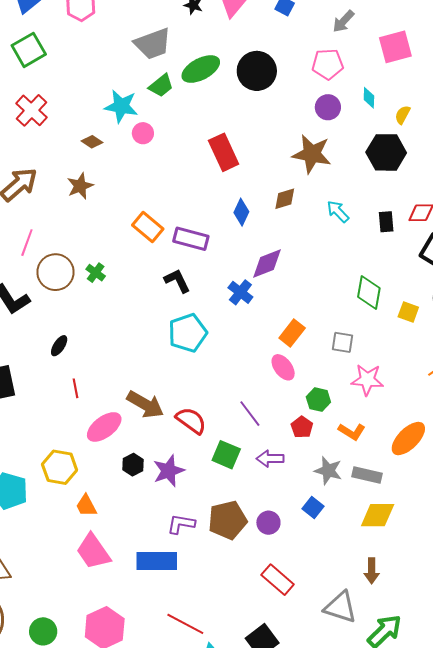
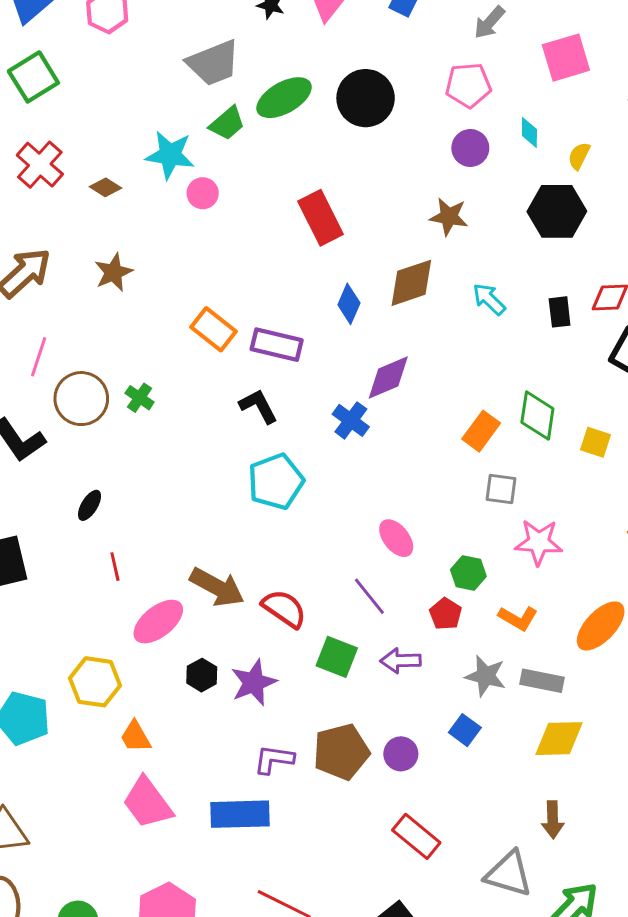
brown diamond: (92, 142) -> (105, 187), moved
brown star: (312, 154) -> (449, 217), size x0.7
brown diamond: (285, 199) -> (411, 283), size x1.5
orange rectangle: (292, 333) -> (481, 431), moved
pink ellipse: (283, 367) -> (396, 538), moved

